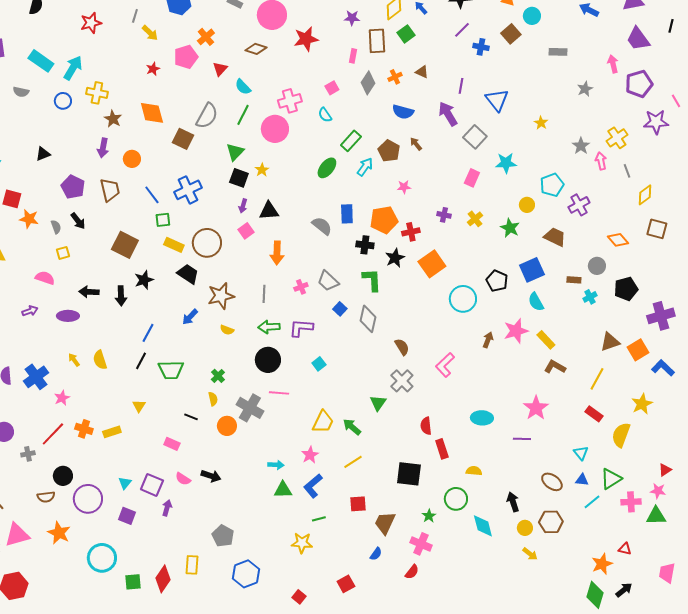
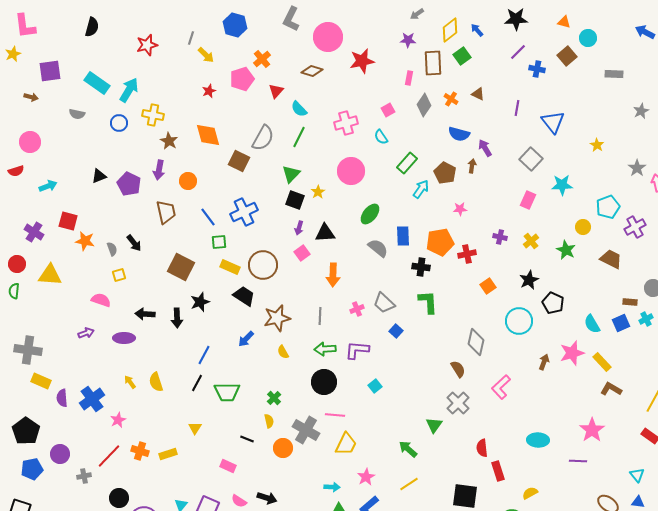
orange cross: (395, 77) -> (451, 99), turned -32
purple arrow: (448, 114) -> (485, 148), moved, size x0.7
pink circle: (275, 129) -> (351, 171), moved
brown arrow: (416, 144) -> (472, 166), turned 48
green ellipse: (327, 168) -> (370, 214), moved
purple pentagon: (73, 187) -> (129, 184), moved
black star: (395, 258) -> (529, 280), moved
orange square: (432, 264) -> (488, 286), size x0.6
blue square: (532, 270) -> (621, 323), moved, size x0.7
gray diamond: (368, 319) -> (476, 342), moved
yellow semicircle: (227, 330) -> (283, 352), turned 40
yellow trapezoid: (323, 422) -> (346, 444), moved
yellow semicircle: (474, 471) -> (530, 493), turned -35

